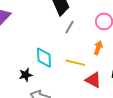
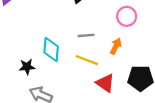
gray line: (69, 27) -> (86, 35), moved, turned 48

